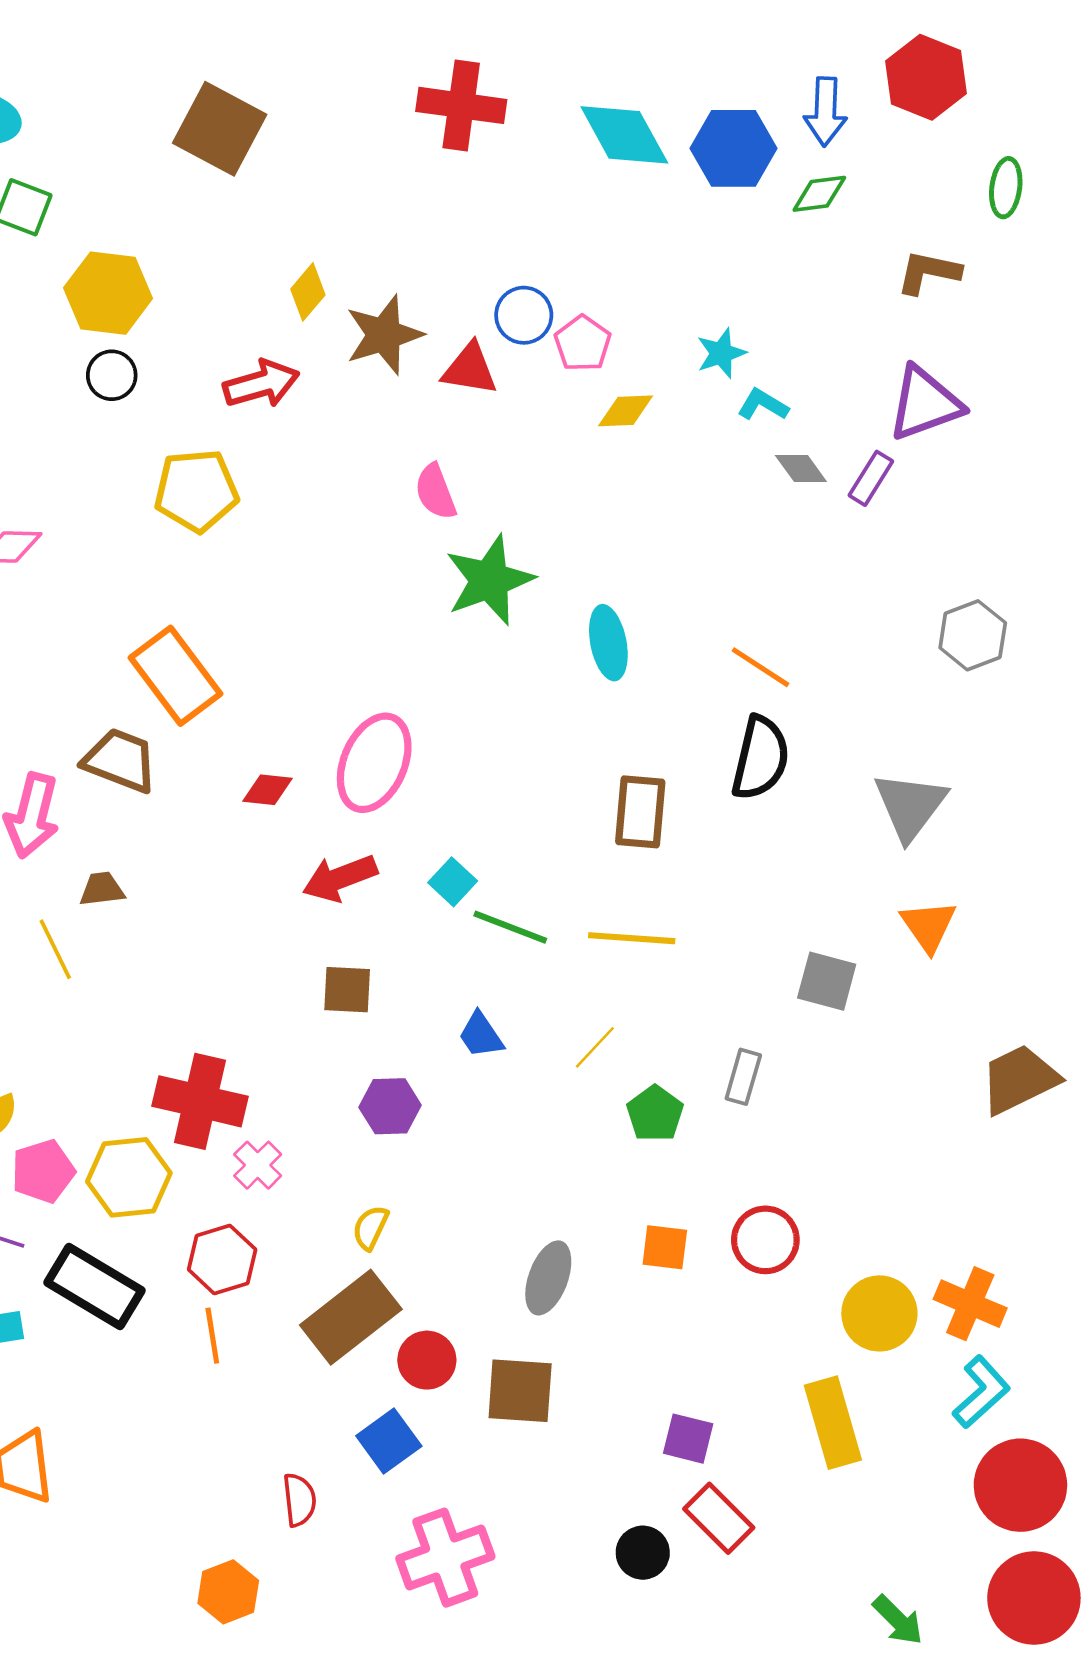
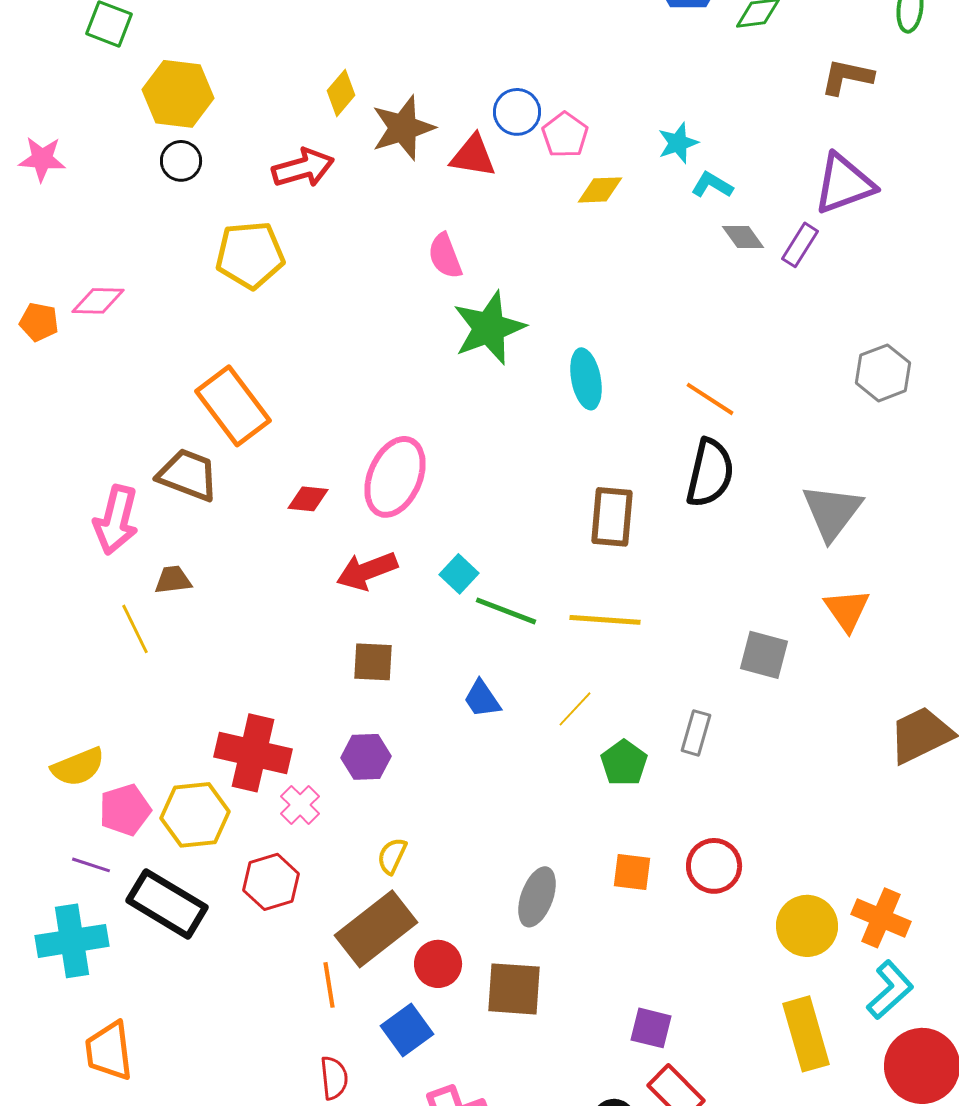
purple hexagon: (390, 1106) -> (366, 757), moved
orange line: (212, 1336) -> (329, 985), moved
yellow rectangle: (833, 1423) -> (806, 1034), moved

